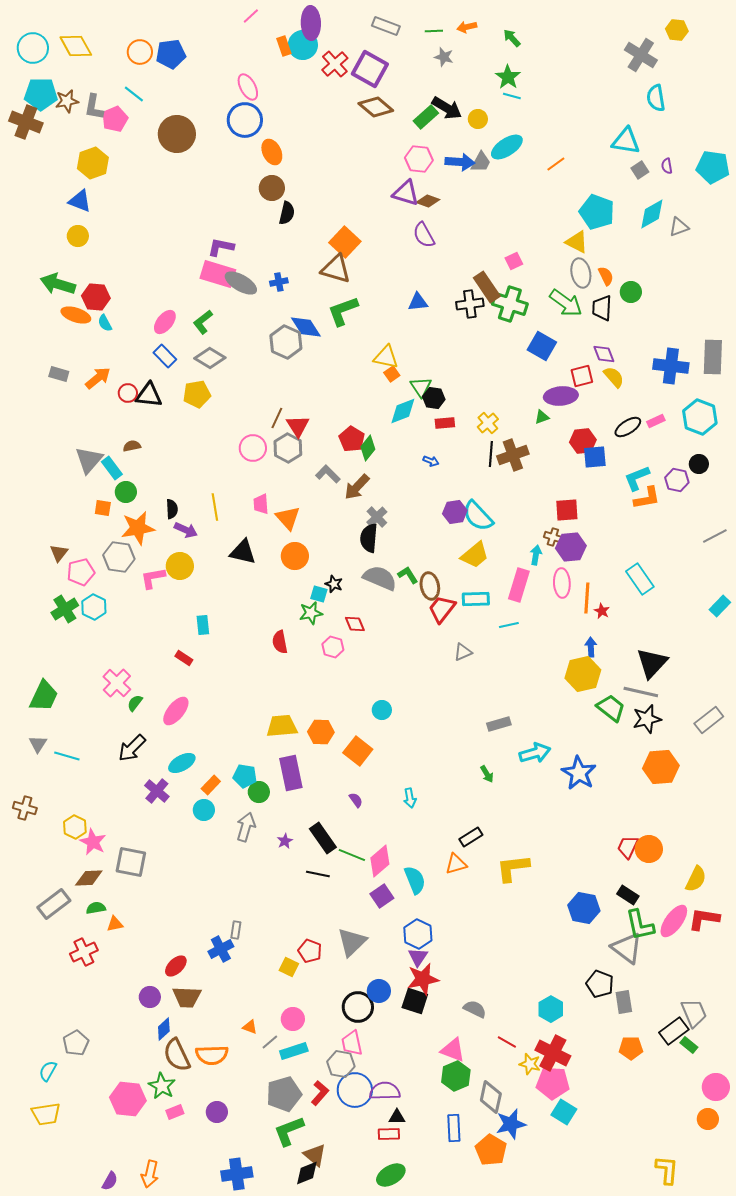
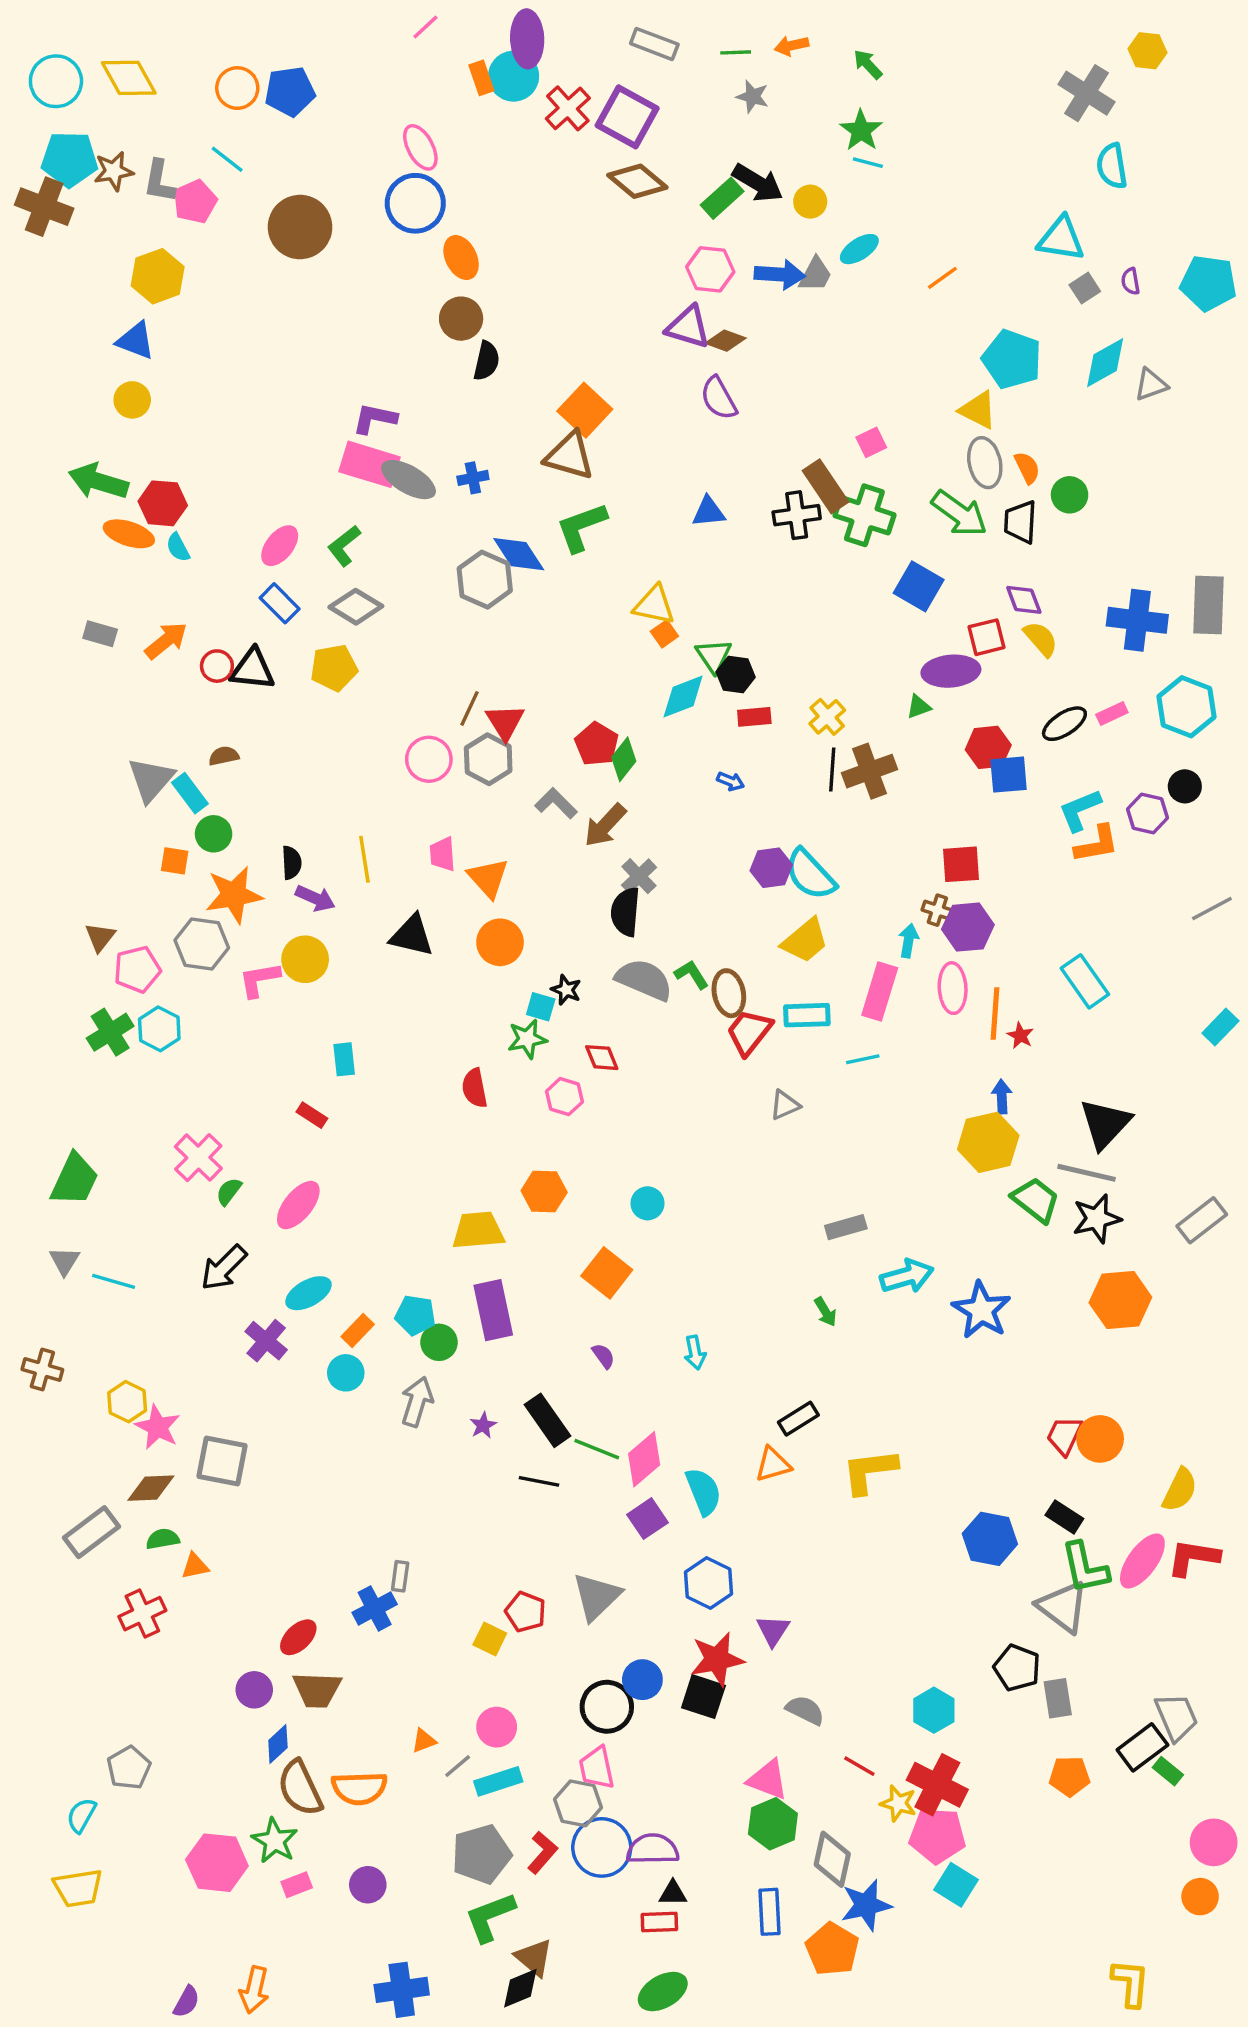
cyan ellipse: (507, 147) -> (859, 249), size x0.7
orange hexagon: (321, 732) -> (544, 1191), moved
purple triangle: (418, 957) -> (773, 1630), moved
orange triangle: (250, 1027) -> (424, 1741), turned -42

